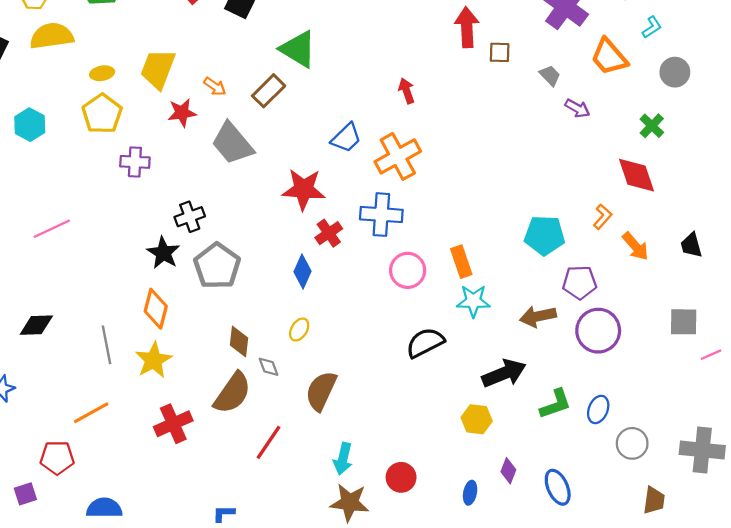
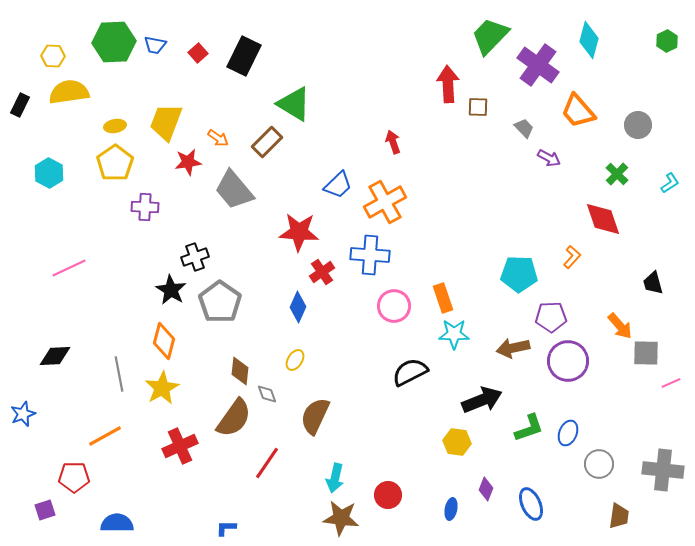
cyan L-shape: (652, 27) -> (670, 183), moved
orange arrow: (635, 246) -> (620, 326), moved

